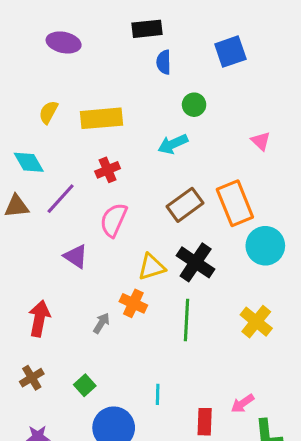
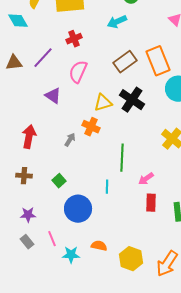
cyan diamond: (29, 162) -> (18, 21), moved
green line: (186, 320) -> (122, 158), moved
brown cross: (32, 378) -> (24, 176), turned 35
pink arrow: (243, 403) -> (146, 179), moved
red rectangle: (205, 422) -> (151, 203), moved

